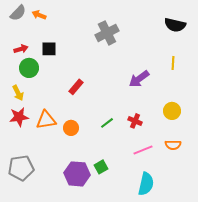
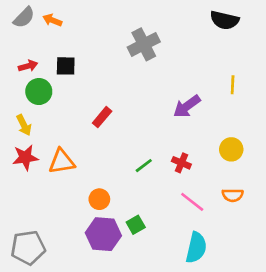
black semicircle: (175, 25) -> (225, 20), moved
orange circle: (71, 128) -> (99, 199), moved
pink line: (143, 150) -> (192, 202), turned 60
gray pentagon: (21, 168) -> (28, 248), moved

